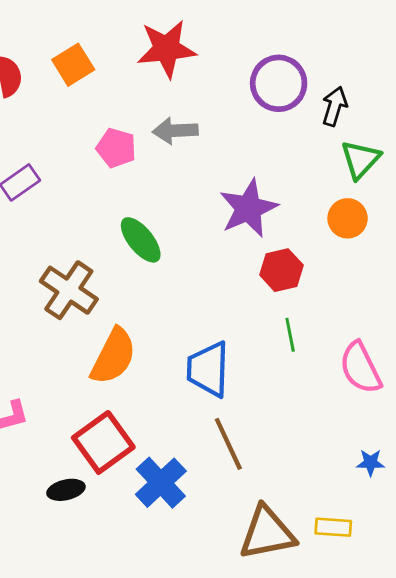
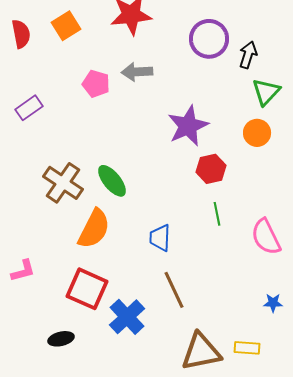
green ellipse: (141, 240) -> (112, 181), moved
blue trapezoid: (208, 369) -> (160, 238), size x0.7
red square: (103, 442) -> (87, 289), turned -30
black ellipse: (66, 490) -> (61, 339), moved

